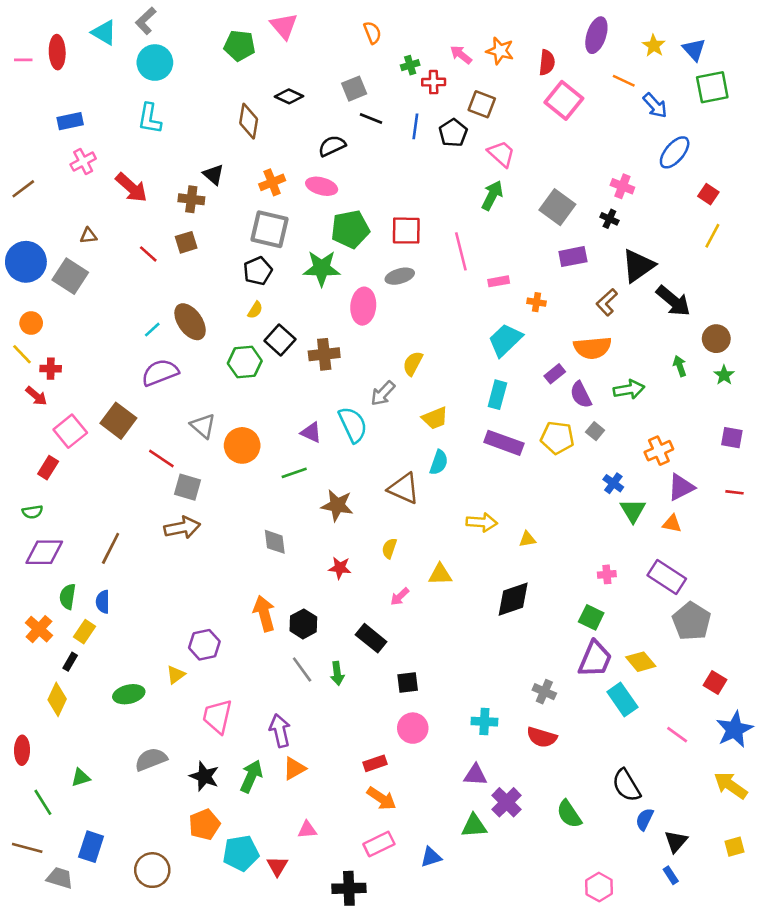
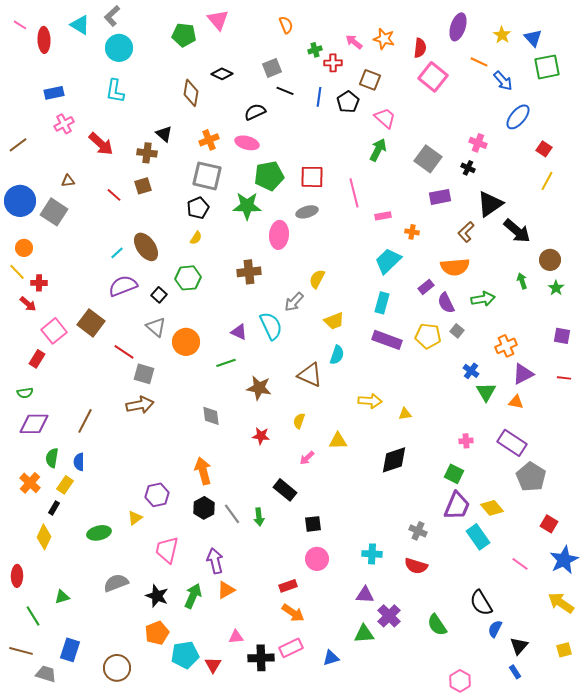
pink line: (23, 60) -> (20, 25), moved, turned 32
black square: (280, 340) -> (159, 295), moved, size x0.7
black hexagon: (303, 624) -> (204, 508), moved
black cross: (349, 888) -> (261, 658), moved

